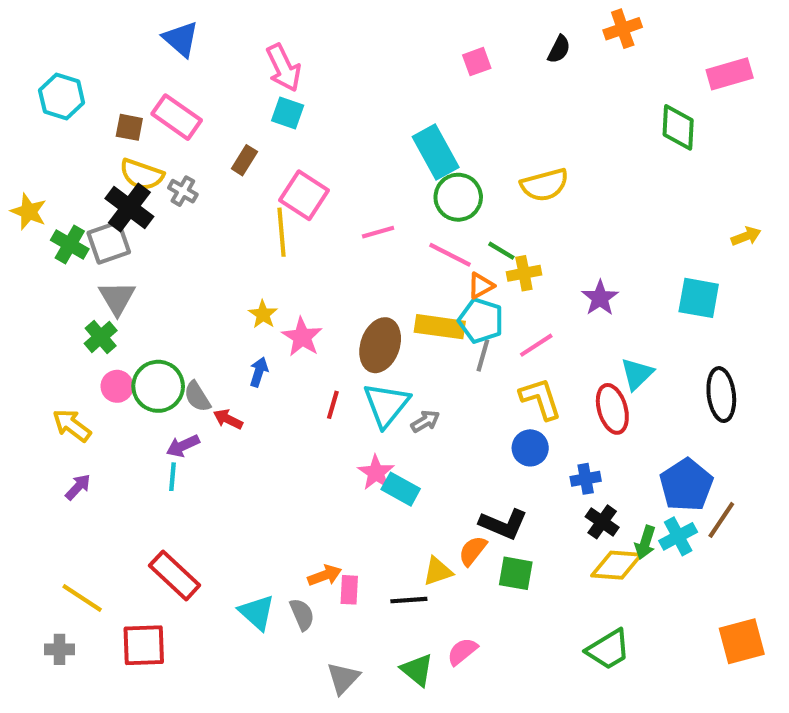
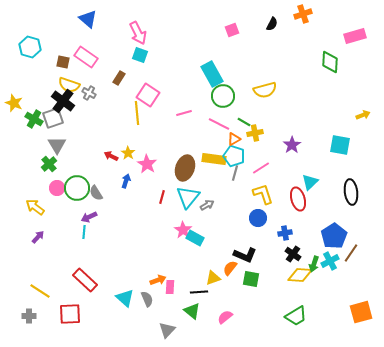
red arrow: (228, 419) -> (111, 156), moved
green triangle: (417, 670) -> (192, 311), moved

